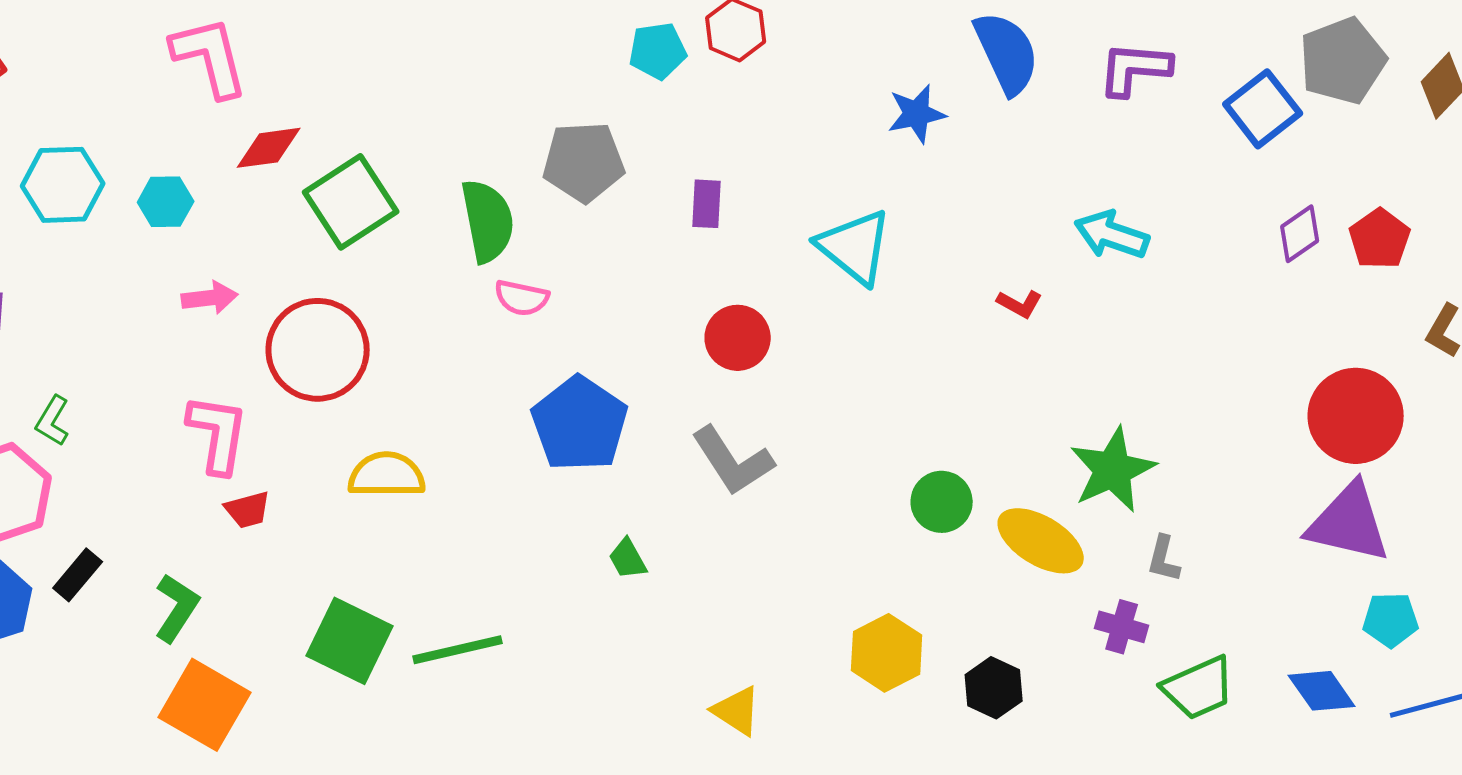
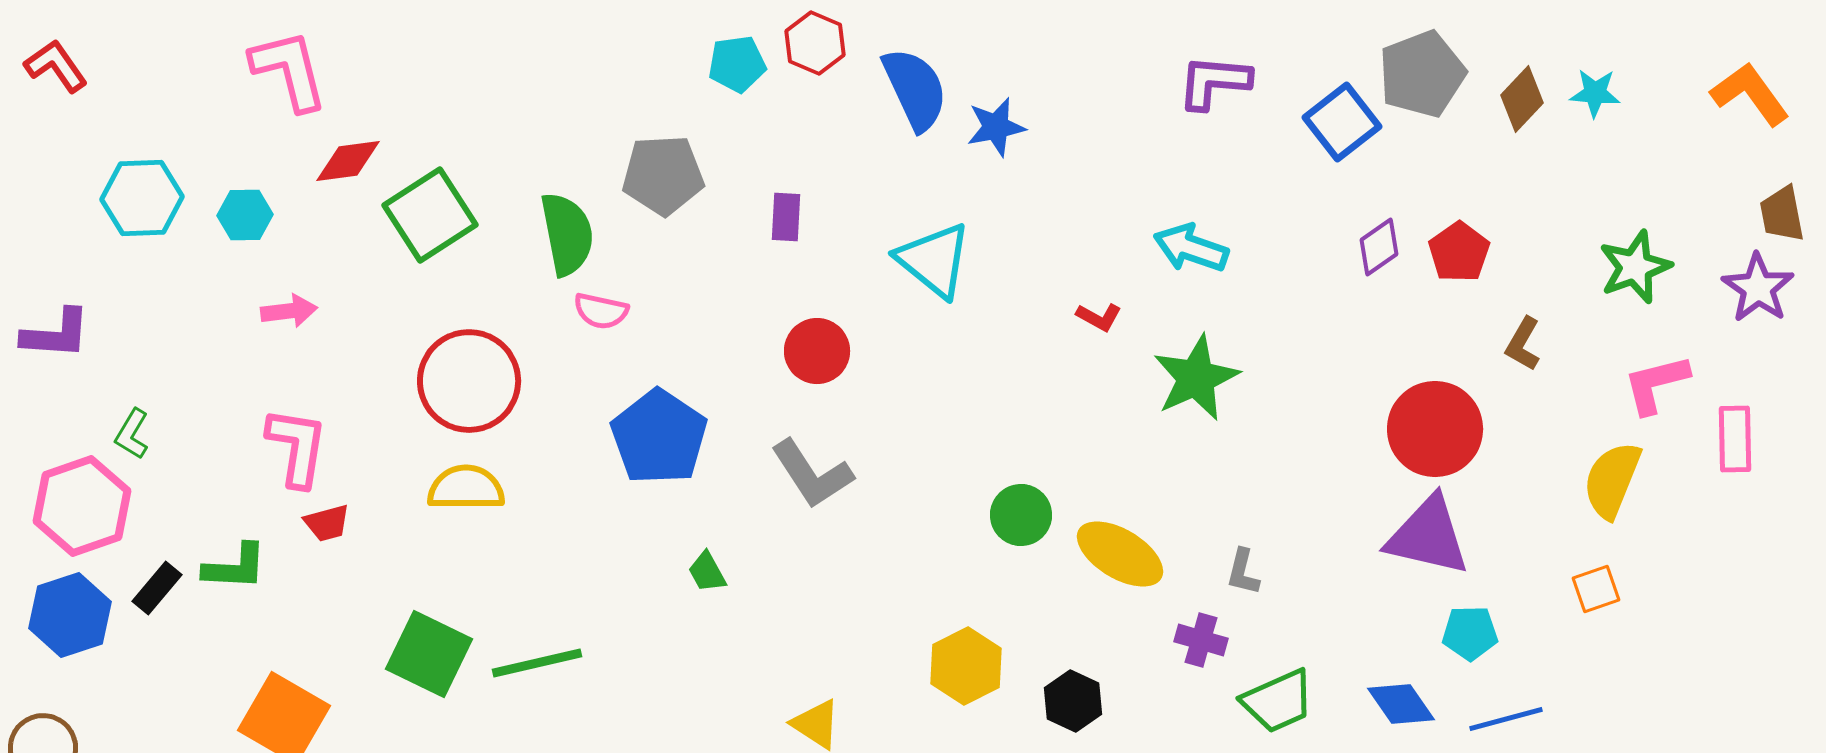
blue semicircle: (1007, 53) -> (915, 89), moved
red circle: (318, 350) -> (469, 381), moved
green star: (1113, 470) -> (1196, 378), moved
green L-shape: (177, 608) -> (235, 567), moved, turned 60

